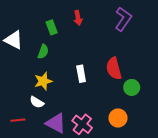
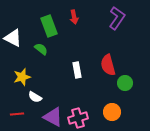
green rectangle: (52, 27) -> (49, 26), size x1.5
green semicircle: (43, 52) -> (41, 49), turned -72
yellow star: (43, 81) -> (22, 77), moved
pink cross: (82, 124) -> (78, 118), turned 36

